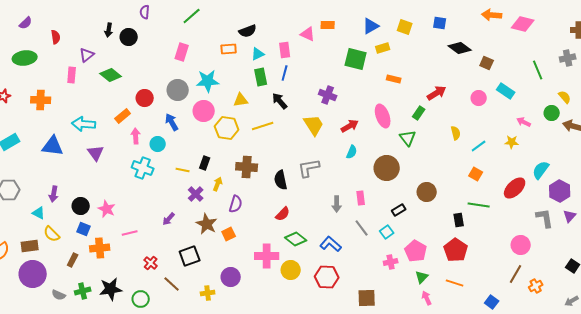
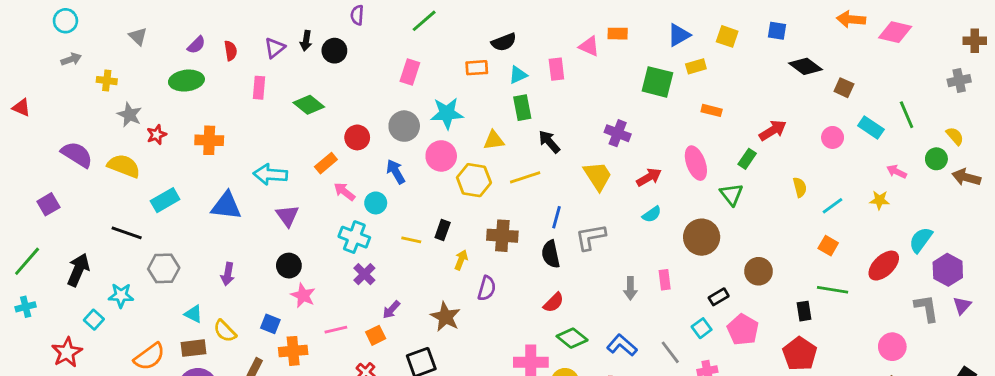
purple semicircle: (26, 23) -> (196, 45), moved
purple triangle: (87, 55) -> (275, 48), moved
green line: (538, 70) -> (907, 115), moved
blue line: (285, 73) -> (556, 217), moved
pink rectangle: (72, 75) -> (259, 88), moved
pink arrow: (136, 136) -> (344, 192), turned -49
cyan semicircle: (352, 152) -> (652, 214), turned 32
purple cross: (196, 194) -> (364, 274), moved
black circle: (81, 206) -> (289, 266), moved
cyan triangle: (39, 213) -> (194, 314), moved
gray line: (362, 228) -> (670, 352), moved
orange square: (229, 234) -> (376, 335), moved
pink pentagon: (416, 251) -> (743, 330), moved

